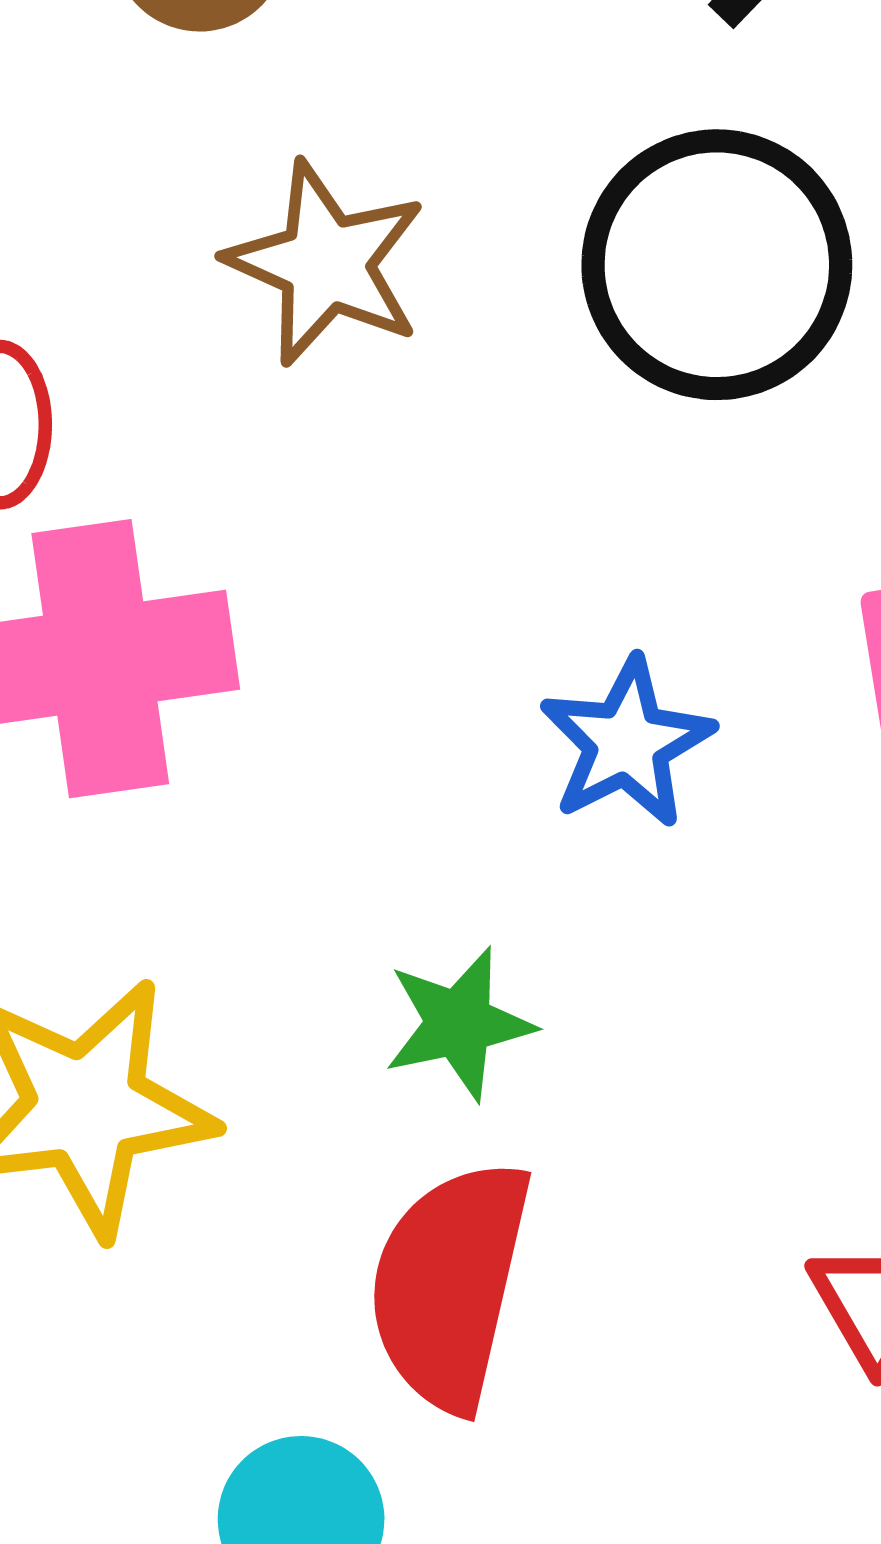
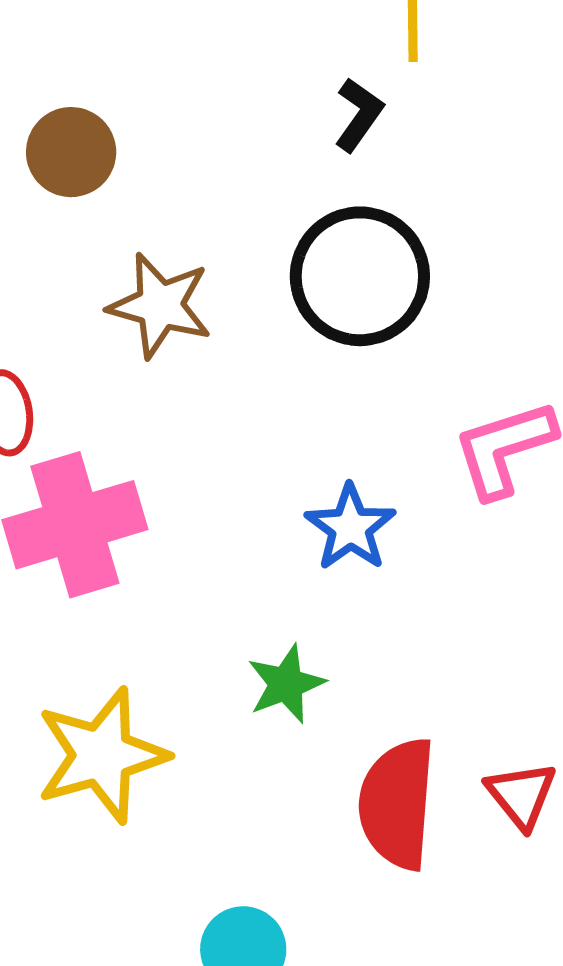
red semicircle: (450, 1285) -> (397, 804), moved

